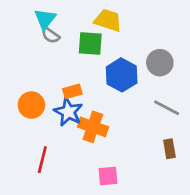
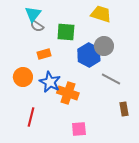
yellow trapezoid: (108, 20) -> (101, 14), moved
gray circle: (160, 63) -> (104, 46), moved
orange rectangle: (72, 91) -> (44, 54), moved
gray line: (167, 108) -> (111, 79), moved

